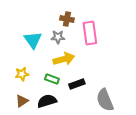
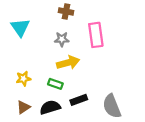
brown cross: (67, 19) -> (66, 11), moved
cyan triangle: (33, 40) -> (20, 27), moved
black rectangle: (77, 84) -> (79, 100), moved

